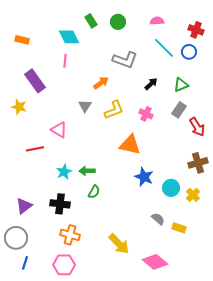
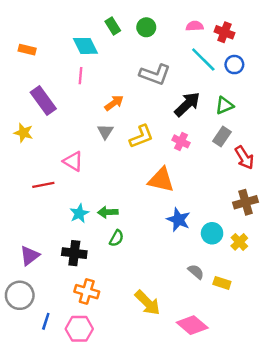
red cross: (196, 30) -> (224, 32), moved
orange arrow: (101, 83) -> (114, 103), moved
black arrow: (151, 84) -> (187, 104), size x1.6
blue line: (25, 263) -> (46, 321), moved

